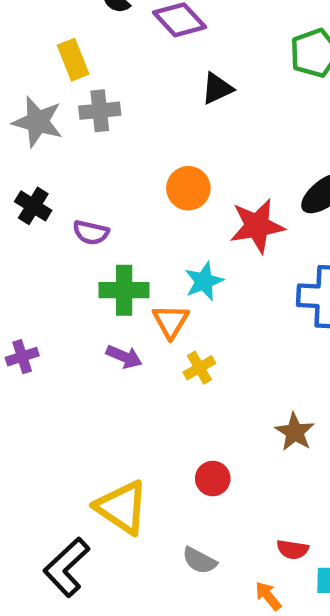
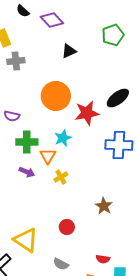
orange circle: (188, 188) -> (56, 96), size x1.5

